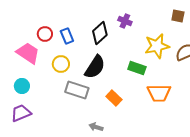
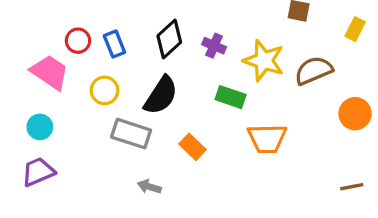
purple cross: (125, 21) -> (214, 46), moved
yellow star: (157, 46) -> (264, 61), turned 30
gray arrow: (96, 127) -> (149, 187), moved

